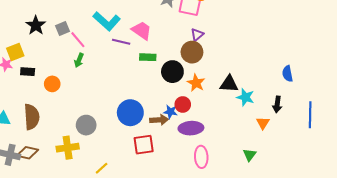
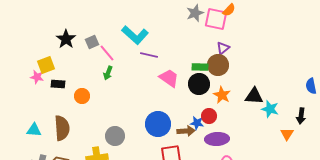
pink trapezoid: (142, 30) -> (169, 78), moved
green rectangle: (148, 57) -> (200, 67), moved

